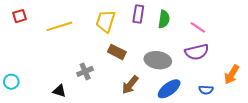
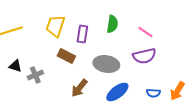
purple rectangle: (138, 14) -> (82, 34), moved
orange arrow: (232, 75) -> (177, 91), moved
black triangle: (59, 91) -> (15, 66), moved

